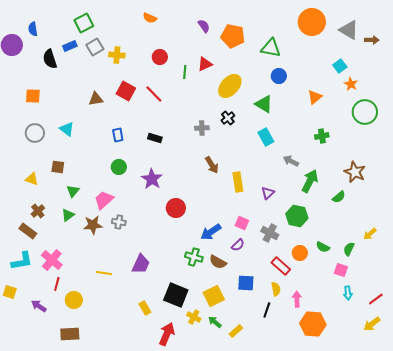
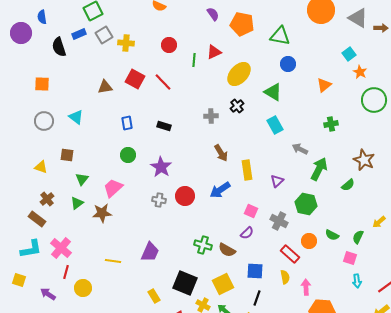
gray cross: (119, 222) -> (159, 200), moved
blue arrow: (211, 232) -> (220, 190), moved
black line: (267, 310) -> (257, 298), moved

